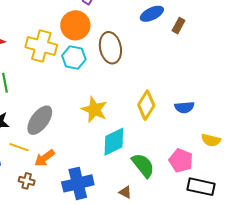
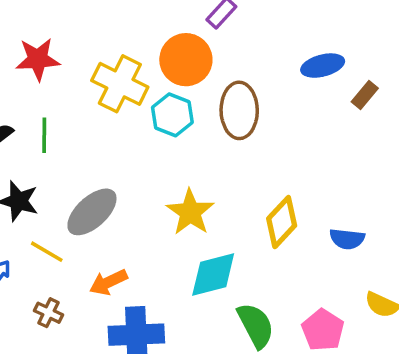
orange arrow: (45, 158) -> (108, 282), moved

